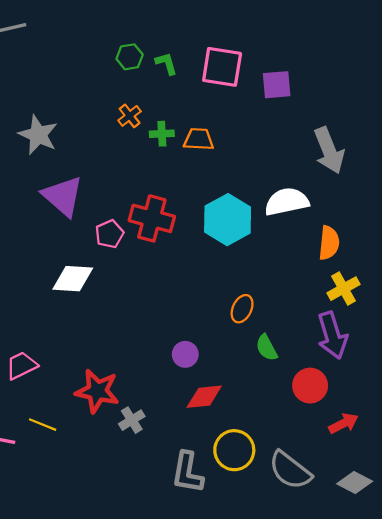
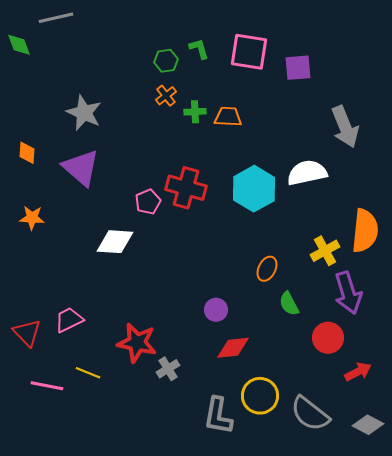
green hexagon: (130, 57) -> (166, 61), moved
purple triangle: (63, 196) -> (81, 168), moved
orange semicircle: (329, 243) -> (365, 231), moved, size x1.4
yellow cross: (343, 289) -> (325, 251), moved

